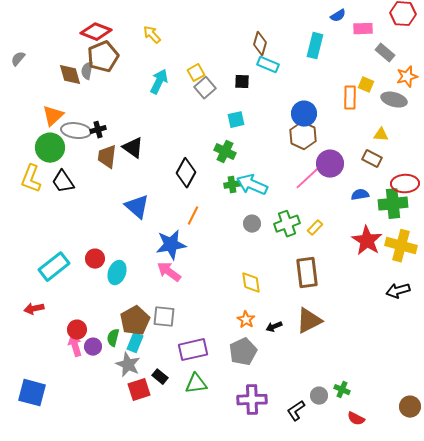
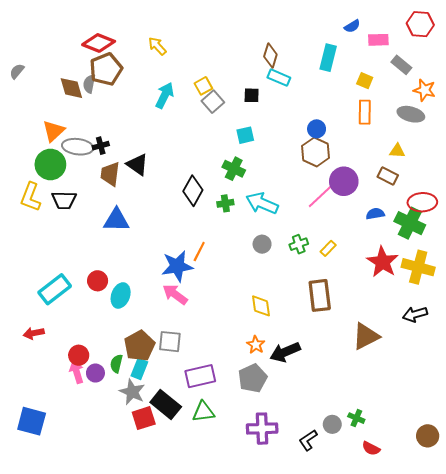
orange star: (407, 77) -> (424, 90), turned 30
yellow square: (366, 85) -> (365, 81), moved
blue circle: (304, 114) -> (317, 129), size x0.7
black trapezoid: (63, 182) -> (64, 200), turned -55
green cross: (232, 185) -> (225, 203), moved
green cross: (393, 204) -> (410, 223), turned 32
blue triangle: (137, 207) -> (116, 220), moved, turned -40
orange line: (193, 216) -> (199, 251), moved
green cross: (287, 224) -> (299, 244), size x0.7
brown triangle: (309, 321) -> (366, 336), moved
black arrow: (274, 327) -> (285, 352), size x1.8
black rectangle: (160, 377) -> (166, 404), size x1.8

